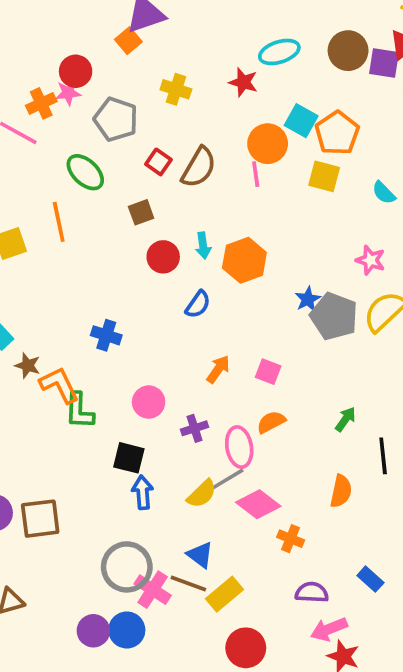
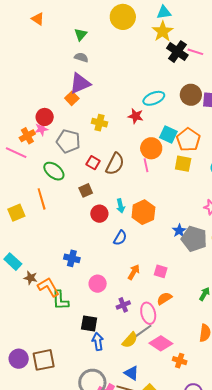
pink circle: (149, 402) -> (98, 284), moved

